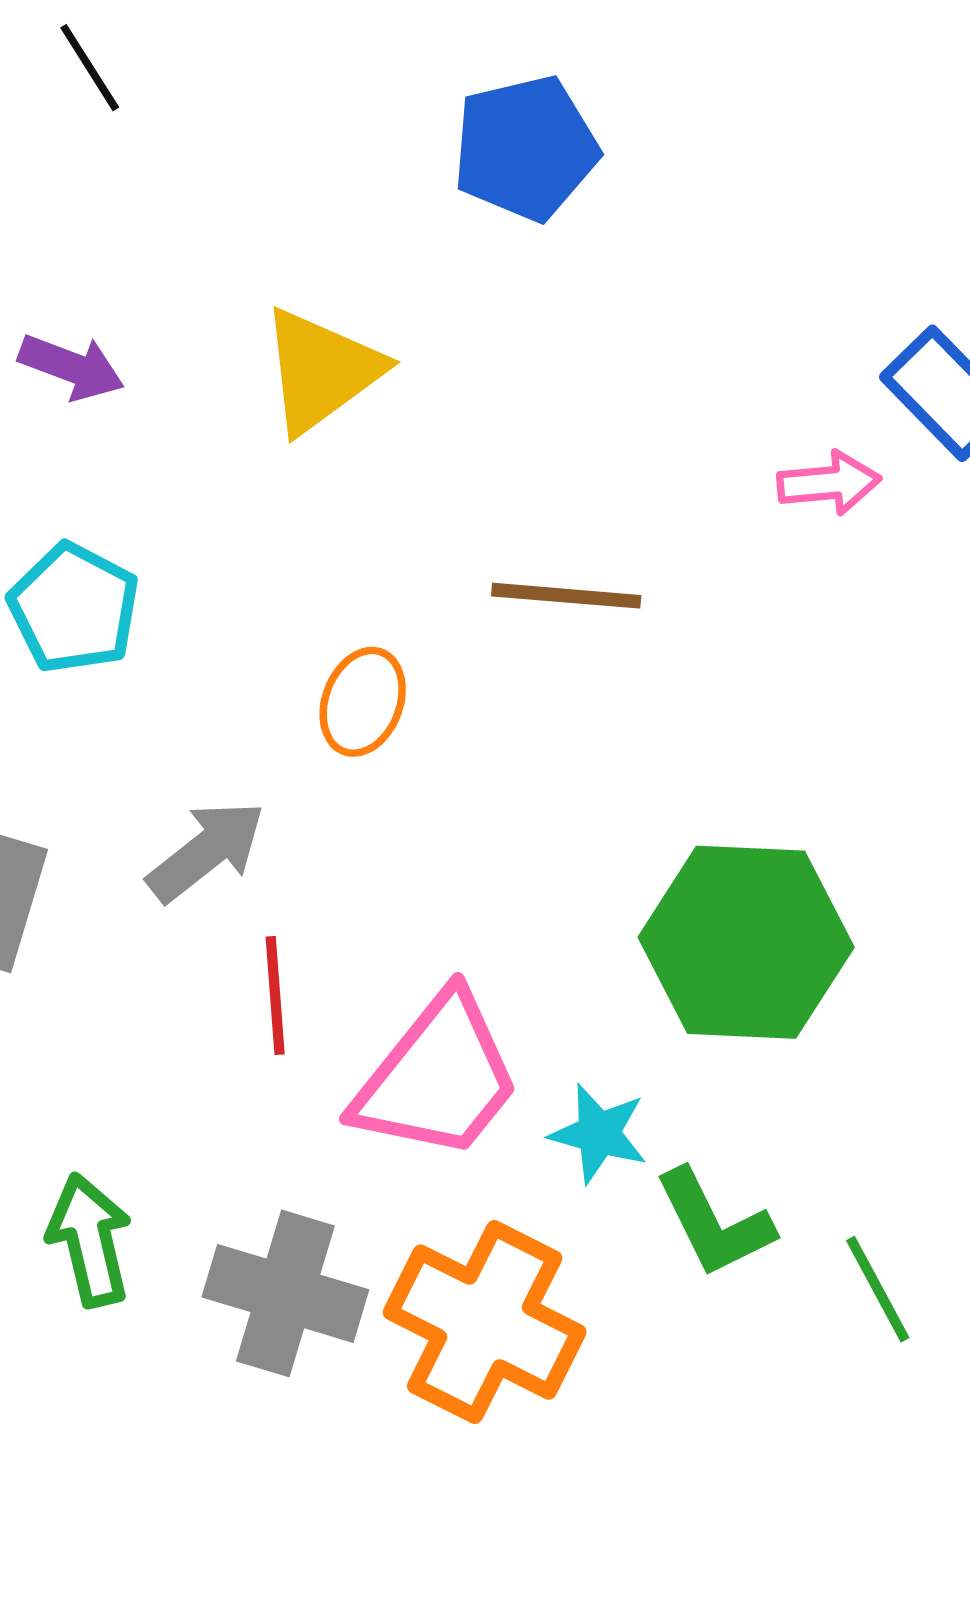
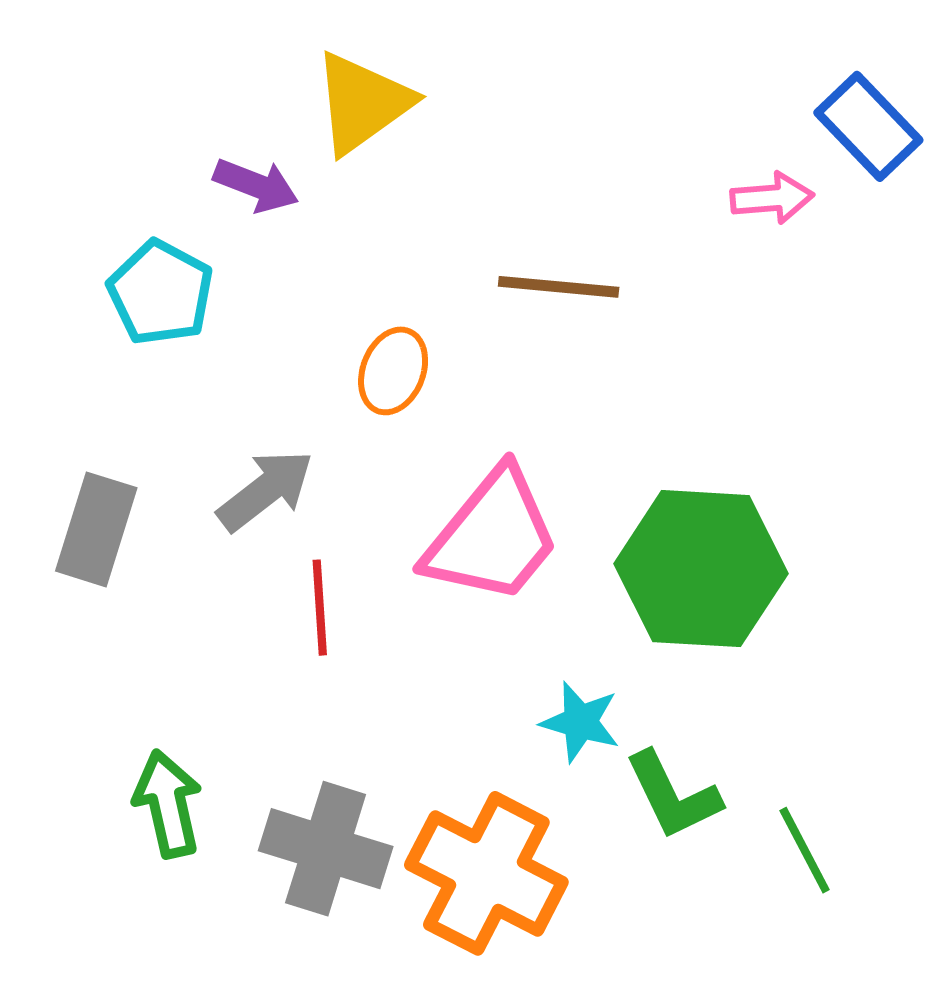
purple arrow: (71, 367) -> (256, 185), moved
pink trapezoid: (438, 1077) -> (492, 537), moved

